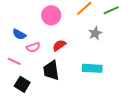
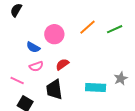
gray star: (95, 33) -> (121, 78), moved
blue semicircle: (19, 34) -> (33, 47), moved

